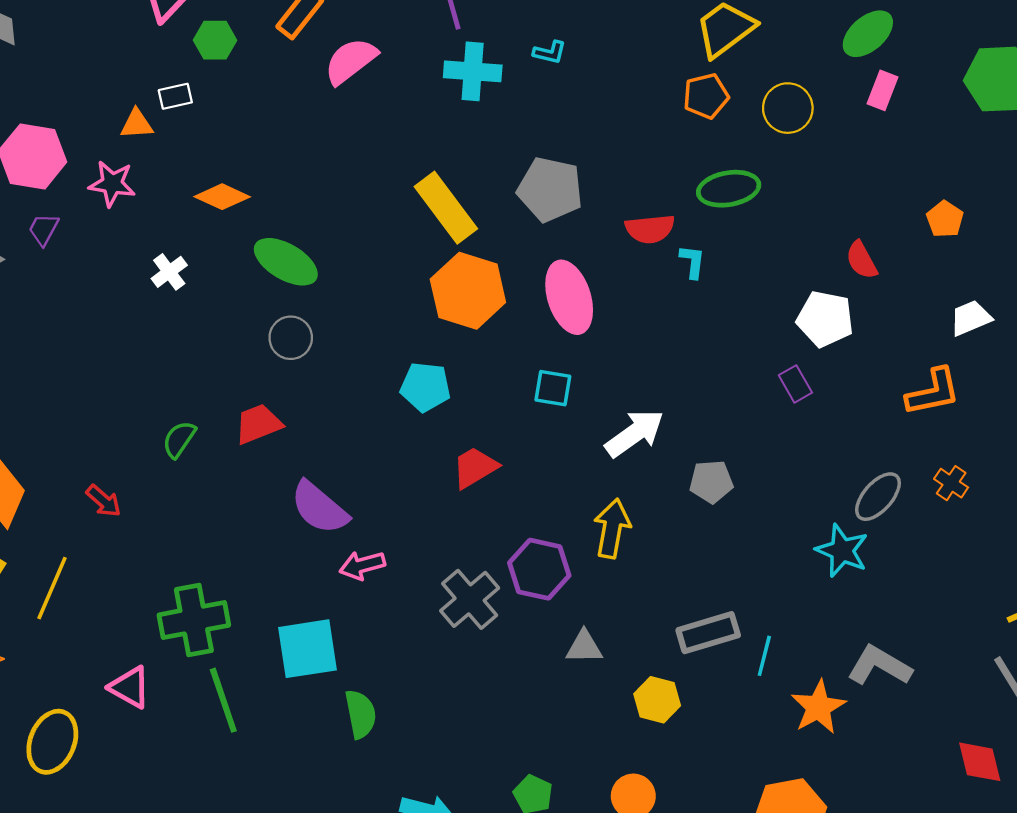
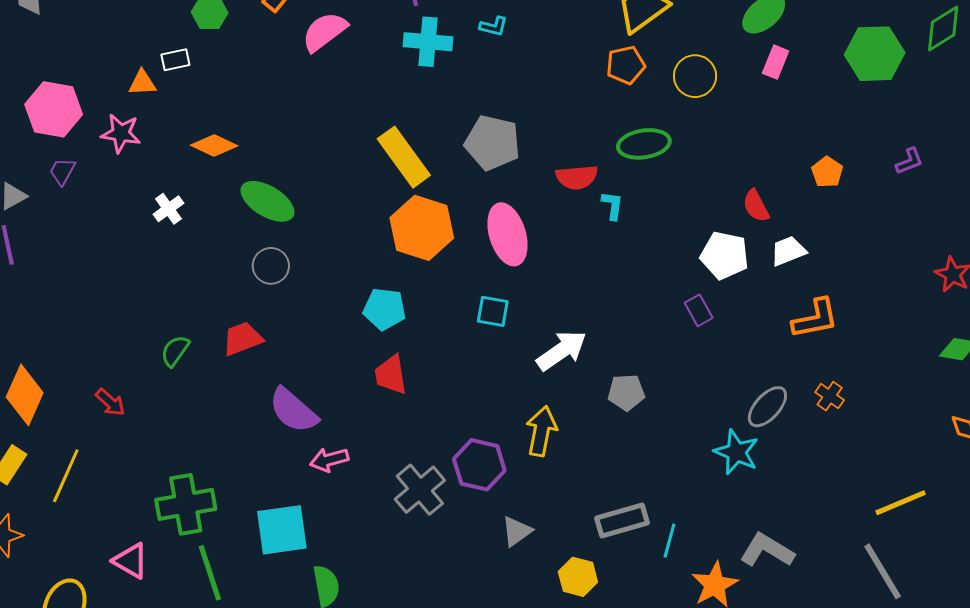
white trapezoid: (971, 318) -> (788, 251), moved
red trapezoid: (475, 467) -> (391, 375), moved, turned -69
gray triangle: (584, 647) -> (517, 531), turned -36

